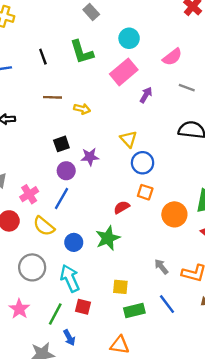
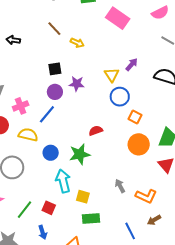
pink rectangle: (124, 72) -> (118, 18), turned 65
purple arrow: (146, 95) -> (132, 64), moved
brown line: (53, 97) -> (54, 29), turned 35
orange square: (145, 192) -> (135, 117), moved
yellow semicircle: (44, 226) -> (28, 135), turned 144
cyan arrow: (70, 278) -> (63, 181), moved
blue line: (167, 304) -> (130, 231), moved
blue arrow: (69, 338) -> (43, 232), moved

